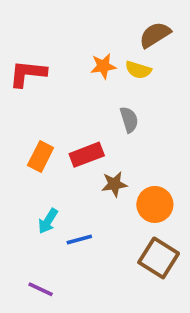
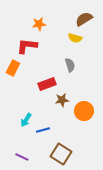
orange star: (103, 66) -> (39, 24), moved
red L-shape: (28, 74) -> (27, 46), moved
orange rectangle: (41, 156) -> (13, 68), moved
brown square: (159, 258) -> (61, 154), moved

